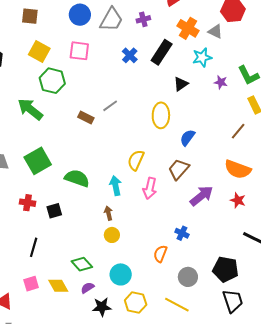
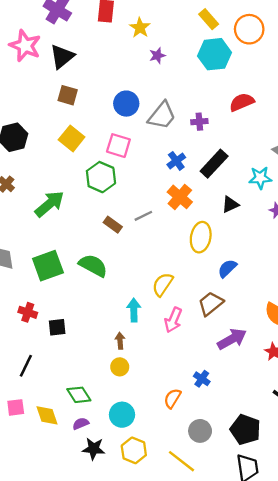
orange cross: (188, 28) -> (180, 197), moved
green hexagon: (52, 81) -> (101, 177), moved
green arrow: (30, 109) -> (49, 204), turned 92
green semicircle: (77, 178) -> (93, 265), moved

